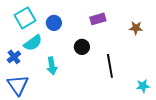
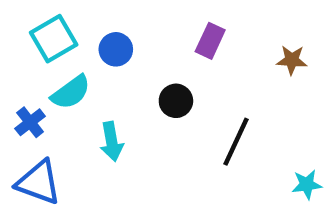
purple rectangle: (98, 19) -> (210, 41), turned -49
black line: (110, 66) -> (236, 142), turned 35
blue triangle: (18, 85) -> (39, 182), turned -35

